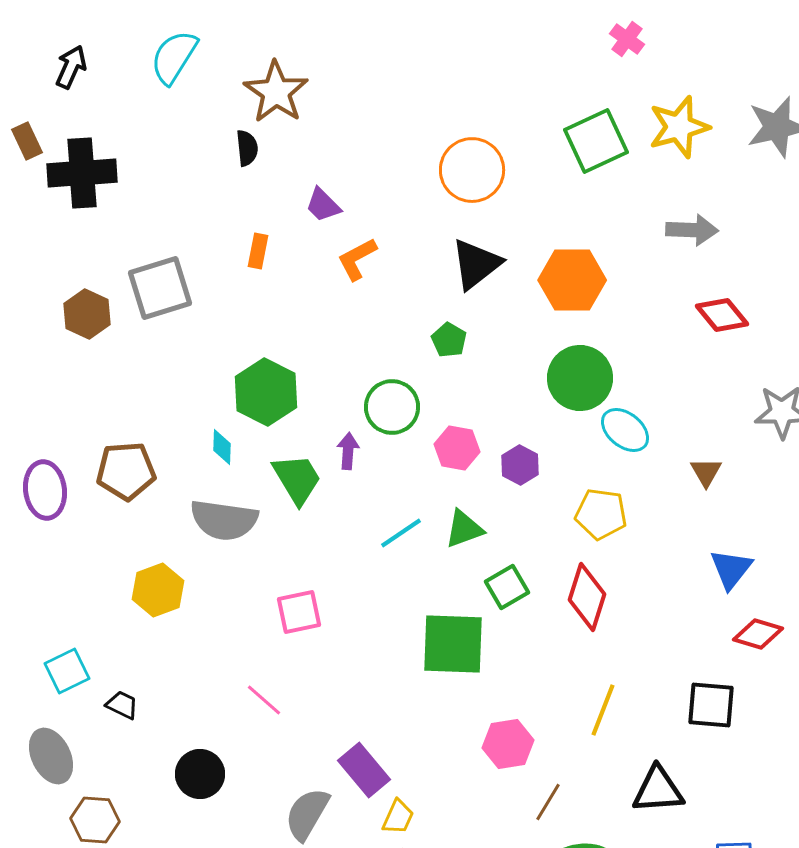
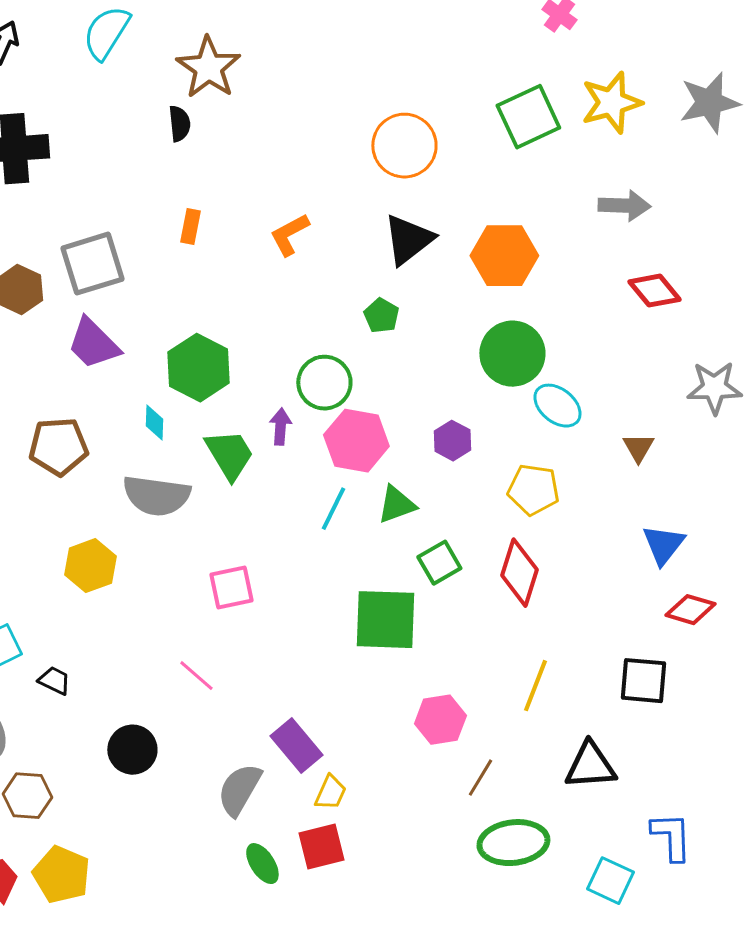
purple trapezoid: (323, 205) -> (93, 344), moved, size x1.5
pink hexagon: (457, 448) -> (356, 441), moved, size x1.4
cyan line: (401, 533) -> (333, 509), turned -30

